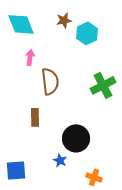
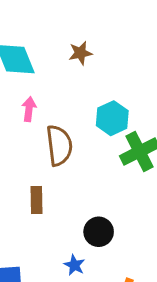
cyan hexagon: (87, 33) -> (112, 118), moved
black circle: (76, 138) -> (99, 232), size x0.7

